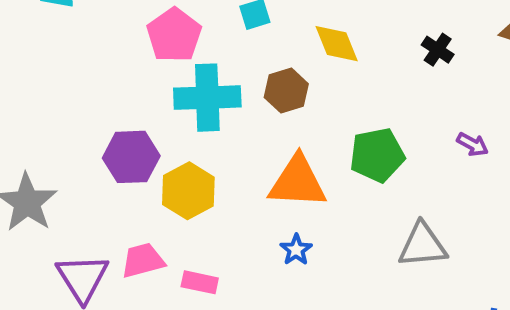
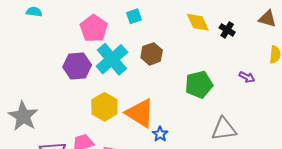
yellow diamond: (337, 44) -> (198, 22), moved
cyan cross: (207, 98) -> (112, 59), turned -36
purple hexagon: (131, 157) -> (77, 66), moved
orange triangle: (297, 182) -> (140, 113), moved, turned 32

